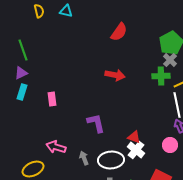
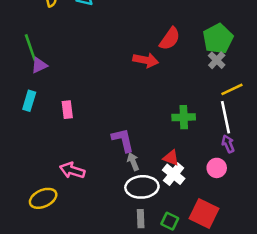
red semicircle: (119, 32) -> (170, 39), moved
purple triangle: (21, 73) -> (39, 65), moved
red arrow: (115, 75) -> (146, 60), moved
green cross: (161, 76) -> (184, 117), moved
gray arrow: (84, 158) -> (133, 162), moved

